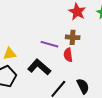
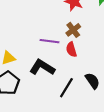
brown cross: (73, 37) -> (73, 30), turned -32

